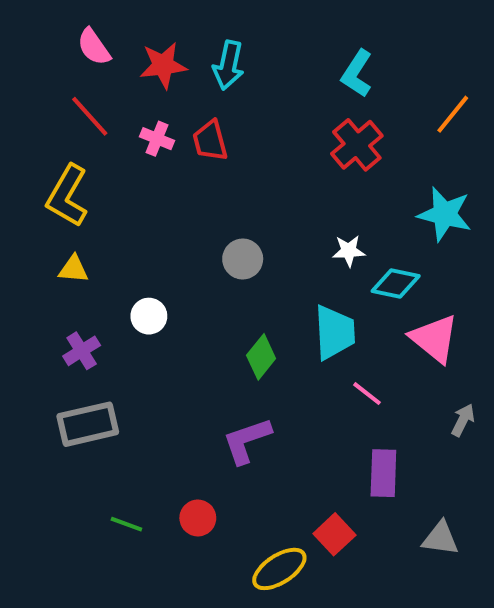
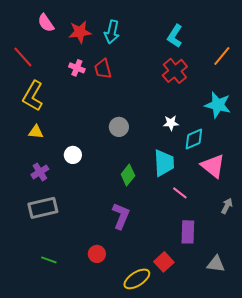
red line: (90, 116) -> (23, 57), moved
cyan diamond: (396, 283) -> (194, 139), turned -35
purple L-shape: (247, 440) -> (121, 216), turned 132
green line: (126, 524) -> (49, 260), moved

